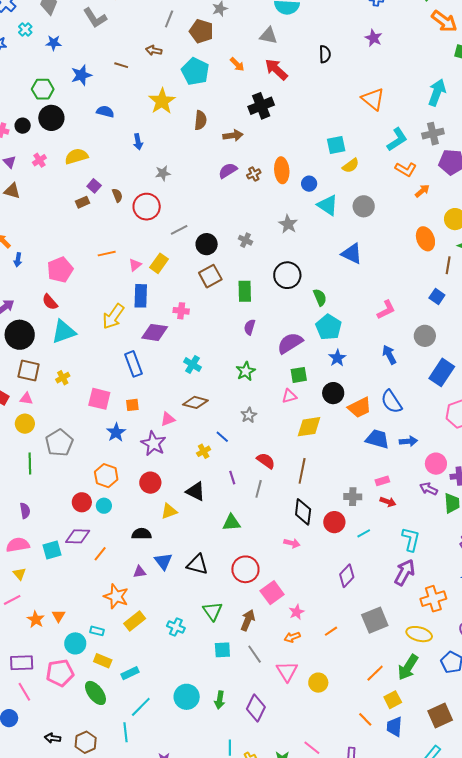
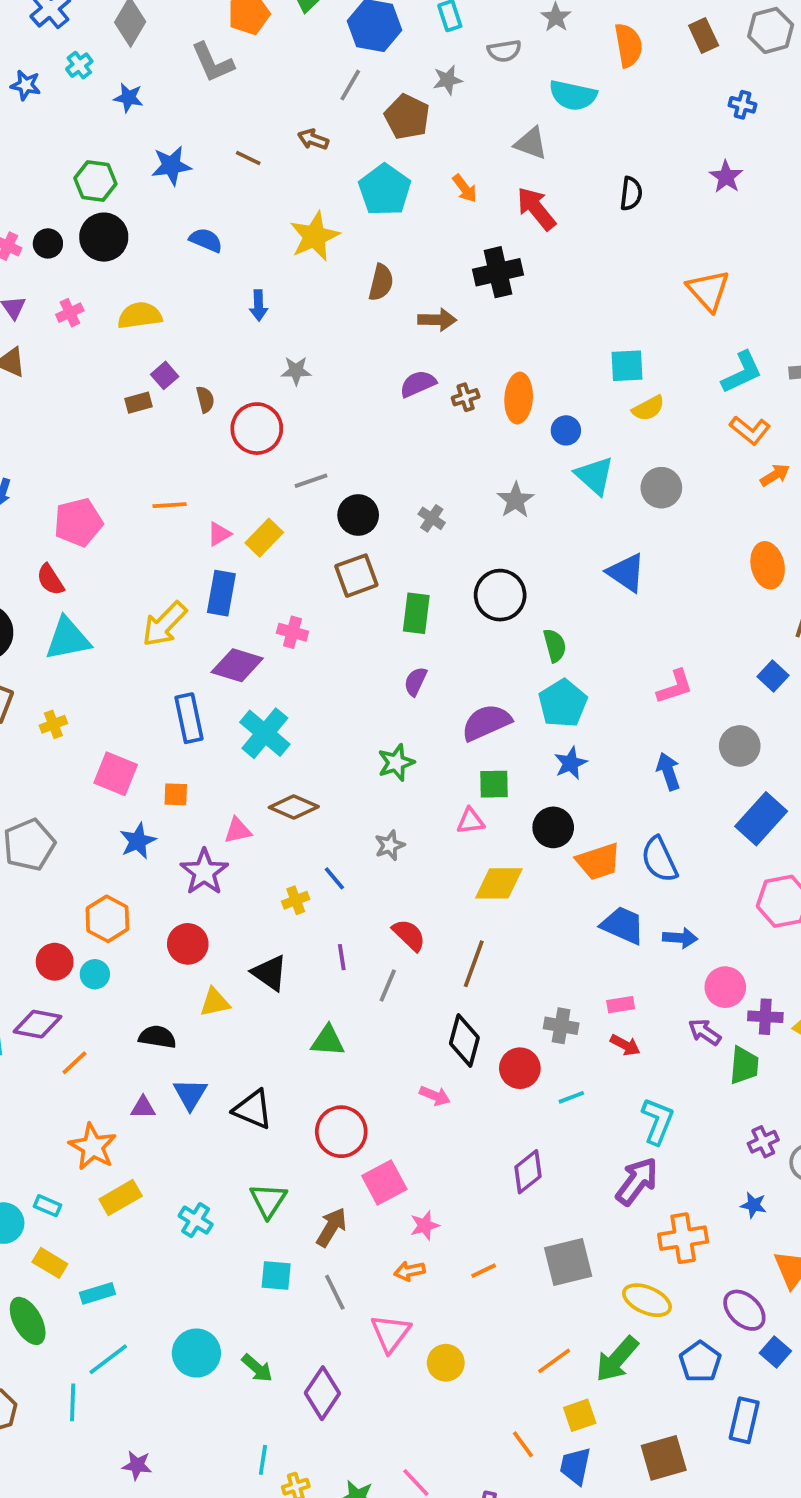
cyan cross: (192, 365) -> (265, 733), moved, size x1.5
green arrow: (220, 700) -> (257, 1368), turned -66

